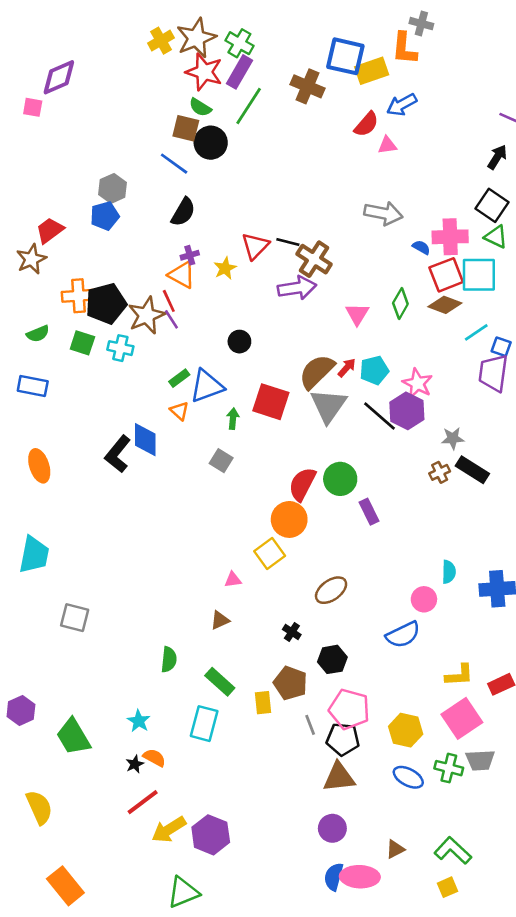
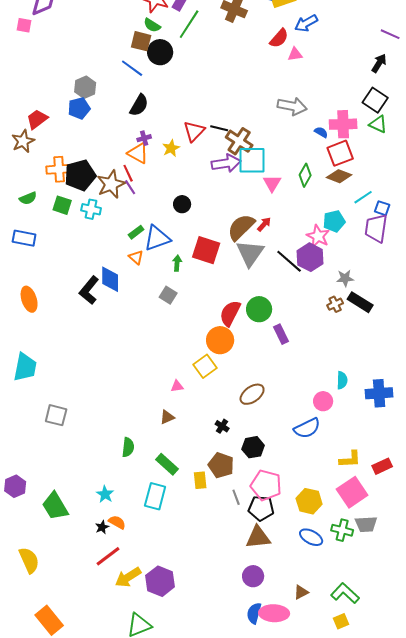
cyan square: (479, 275) -> (252, 160), moved
cyan pentagon: (374, 370) -> (334, 221), moved

